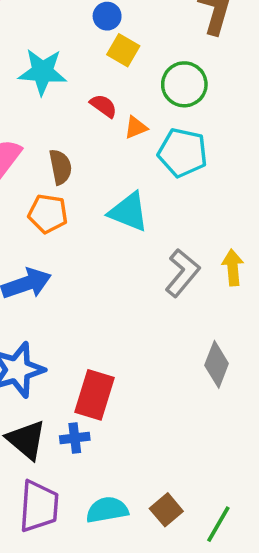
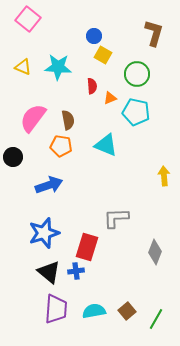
red semicircle: (104, 106) -> (92, 86), turned 49
gray L-shape: (182, 273) -> (116, 218), moved, turned -132
gray diamond: (217, 364) -> (155, 252), moved

